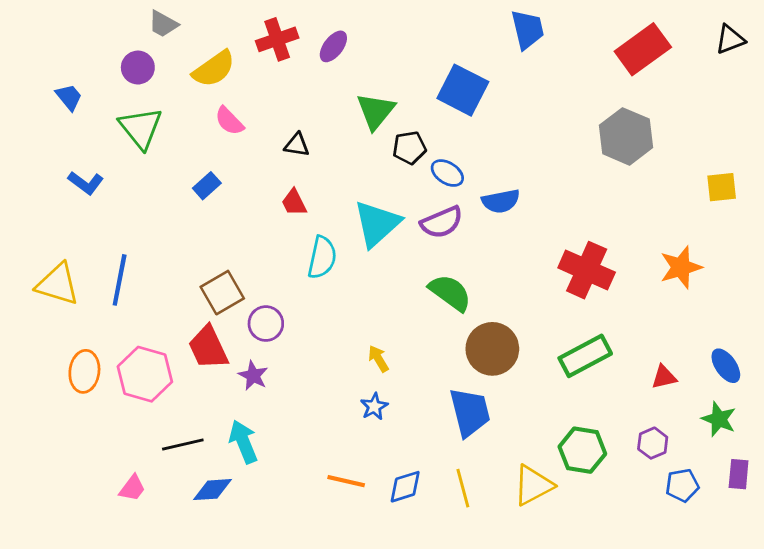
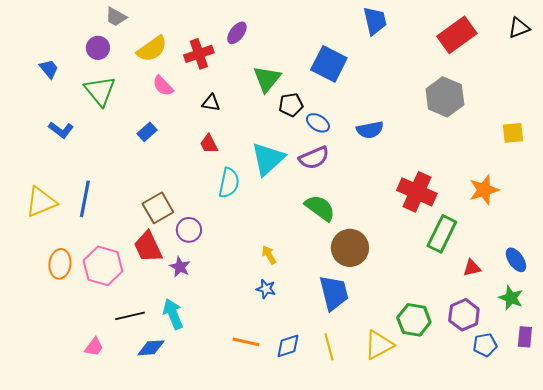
red cross: (277, 39) -> (199, 54), moved
blue semicircle: (501, 201) -> (370, 130), moved
yellow triangle: (58, 284) -> (41, 202), turned -40
green rectangle: (585, 356) -> (442, 234), moved, turned -36
blue star: (374, 407) -> (266, 289), turned -30
purple hexagon: (653, 443) -> (464, 315), size x1.4

